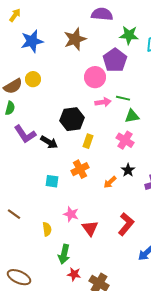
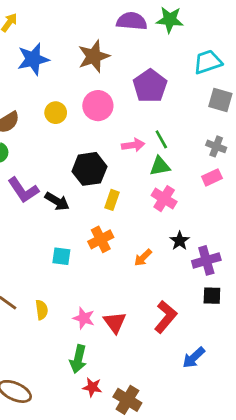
green star: (129, 35) -> (170, 20), moved
pink circle: (95, 77) -> (98, 106), moved
yellow circle: (33, 79) -> (56, 113), moved
green line: (123, 98) -> (161, 139), turned 48
green triangle: (132, 116) -> (160, 166), moved
black star: (128, 170) -> (180, 241), moved
pink star: (71, 214) -> (84, 318), moved
yellow semicircle: (47, 229) -> (42, 310), moved

